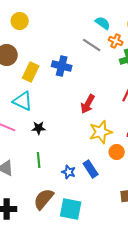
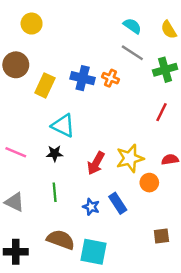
orange cross: (116, 41) -> (110, 78), moved
gray line: (92, 45) -> (132, 53), moved
cyan triangle: (23, 101) -> (63, 126), moved
red arrow: (88, 104) -> (96, 163), moved
brown semicircle: (44, 199) -> (61, 240), turned 70

